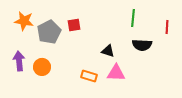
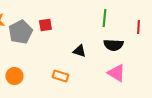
orange circle: (42, 67) -> (14, 76), moved
pink triangle: (116, 73) -> (116, 73), moved, turned 30

